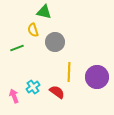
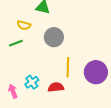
yellow semicircle: (33, 30) -> (24, 25), moved, turned -56
red semicircle: (57, 92) -> (56, 87), turned -42

